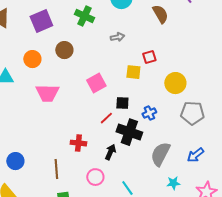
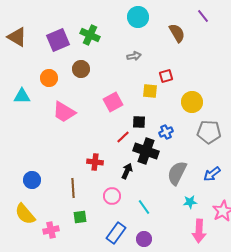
green cross: (84, 16) -> (90, 35), moved
pink trapezoid: (47, 93) -> (64, 112), turned 30

